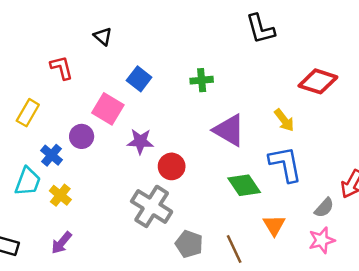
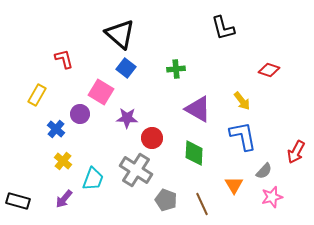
black triangle: (103, 36) -> (120, 34), moved, size x2.0
red diamond: (318, 81) -> (269, 70), size x0.7
cyan trapezoid: (28, 181) -> (93, 179), moved
green diamond: (244, 185) -> (194, 153), moved, turned 36
gray semicircle: (324, 208) -> (264, 171), moved

